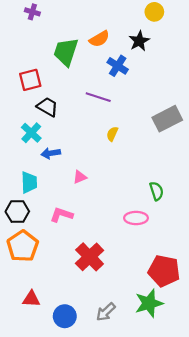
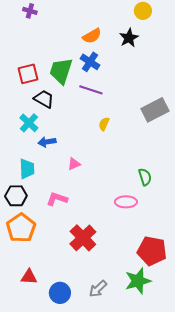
green trapezoid: (66, 52) -> (61, 71), moved
blue cross: (118, 66) -> (90, 62), moved

